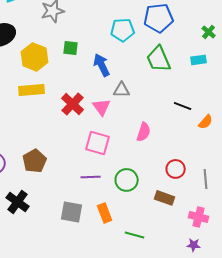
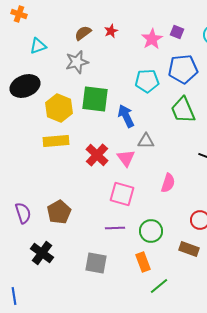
green square: (71, 48) -> (95, 99), size x1.8
orange rectangle: (105, 213) -> (143, 262), moved
green line: (135, 235) -> (159, 286), turned -54

